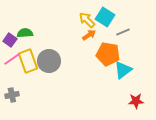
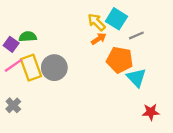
cyan triangle: (123, 70) -> (136, 78), turned -36
gray cross: (12, 95) -> (13, 105), turned -32

